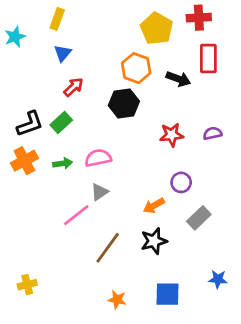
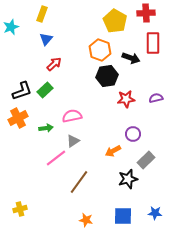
black hexagon: (124, 103) -> (107, 76), moved
green arrow: (63, 163) -> (46, 128), moved
black star: (154, 241) -> (128, 179), moved
blue star: (218, 279) -> (155, 213), moved

